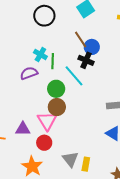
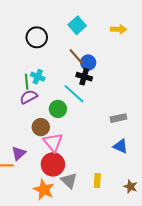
green line: (53, 61) -> (27, 82), moved
brown circle: (57, 107) -> (41, 127), moved
purple triangle: (23, 129) -> (19, 153), moved, turned -35
red circle: (44, 143) -> (53, 164), size x1.5
gray triangle: (70, 159) -> (69, 181), moved

